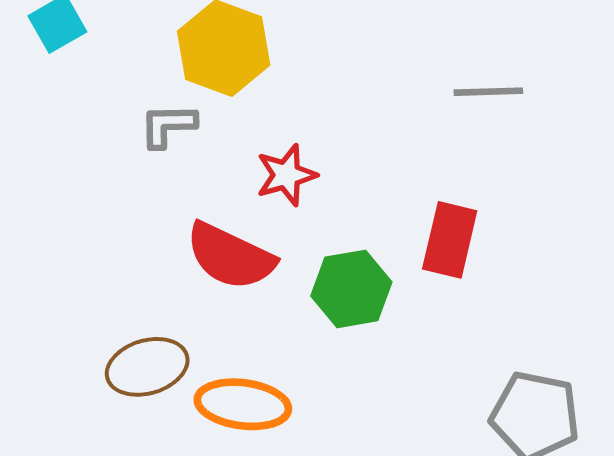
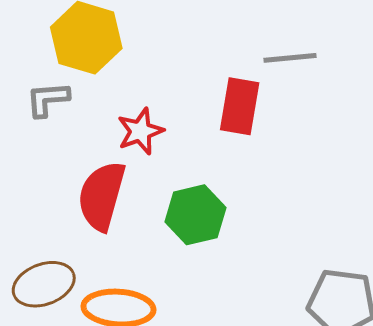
red rectangle: (450, 240) -> (240, 106), moved
red semicircle: (230, 256) -> (102, 196), turned 84

